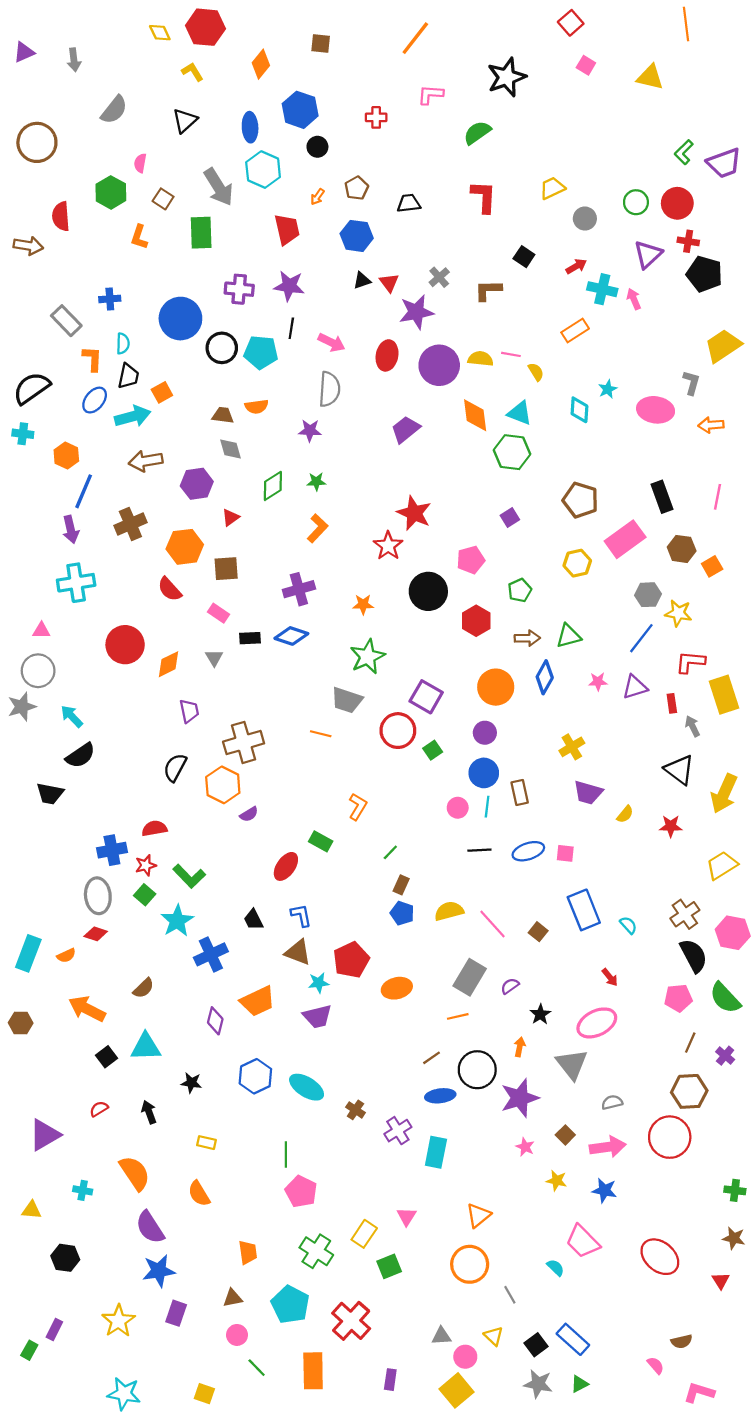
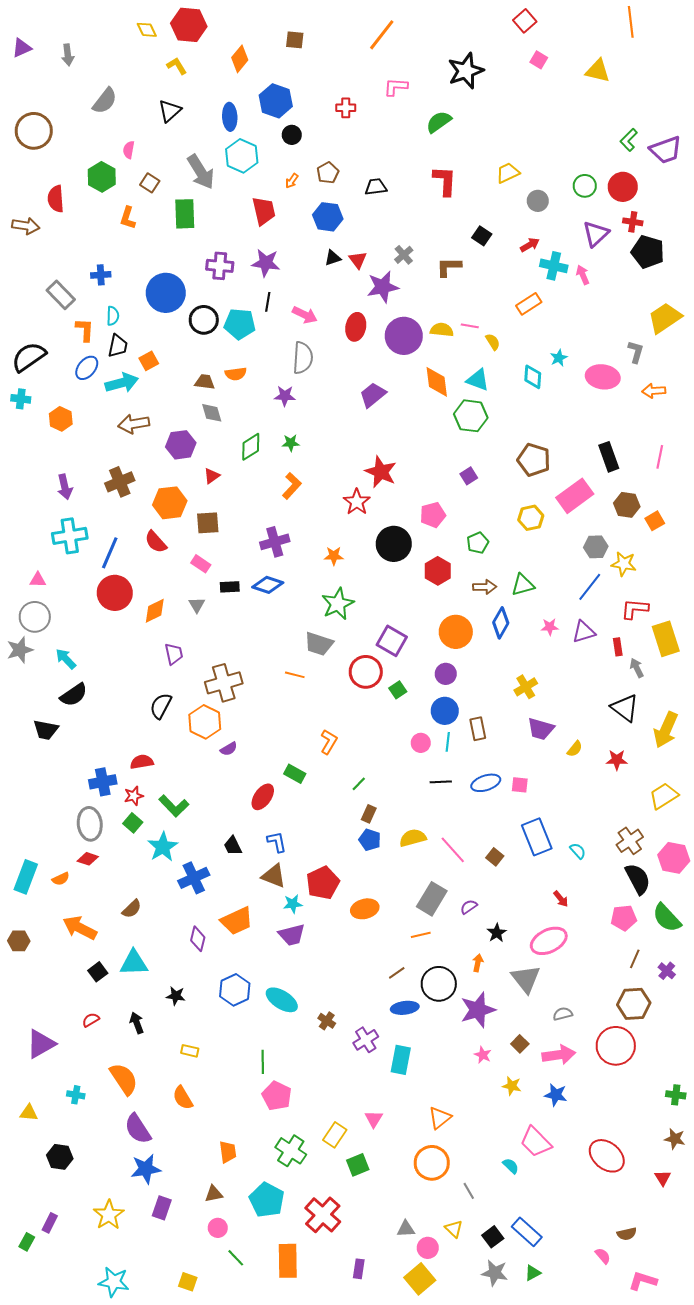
blue line: (84, 491) -> (110, 553), moved

